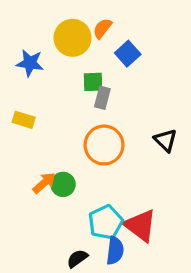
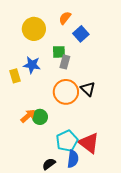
yellow circle: (73, 38) -> (34, 29), moved
blue star: (30, 63) -> (32, 65), moved
yellow rectangle: (24, 120) -> (15, 76), turned 56
black triangle: (165, 140) -> (88, 89), moved

